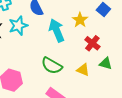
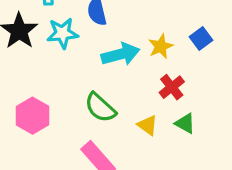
cyan arrow: (57, 30) -> (121, 54), turned 85

